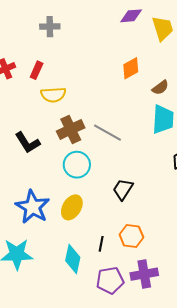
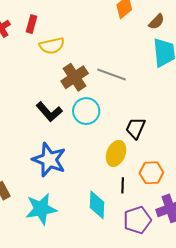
black L-shape: (27, 143) -> (49, 112), moved
yellow ellipse: (72, 207) -> (116, 153), moved

